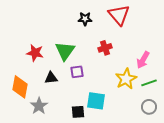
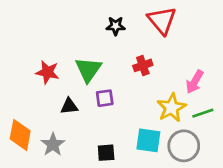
orange diamond: (20, 87) -> (20, 135), moved
cyan square: (96, 101) -> (148, 140), moved
gray circle: (149, 107) -> (184, 146), moved, size x1.5

